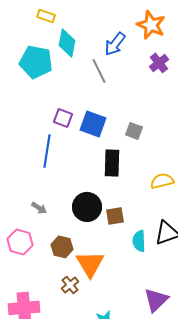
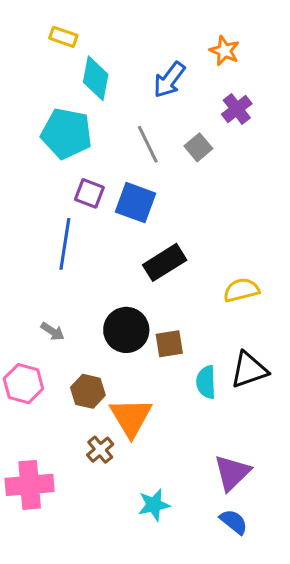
orange star: (151, 25) -> (224, 51), size x0.7
cyan pentagon: (36, 62) -> (66, 134), moved
gray line: (99, 71) -> (148, 144), moved
gray square: (134, 131) -> (198, 147), moved, turned 30
black rectangle: (112, 163) -> (165, 262), turned 56

